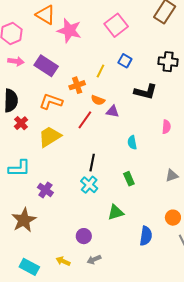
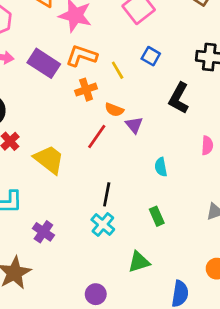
yellow line: (100, 71) -> (118, 70), turned -56
black L-shape: (146, 92) -> (179, 98), turned 105
orange L-shape: (51, 102) -> (81, 56), moved
purple triangle: (113, 111) -> (134, 125), turned 40
yellow trapezoid: (50, 137) -> (49, 159), turned 70

